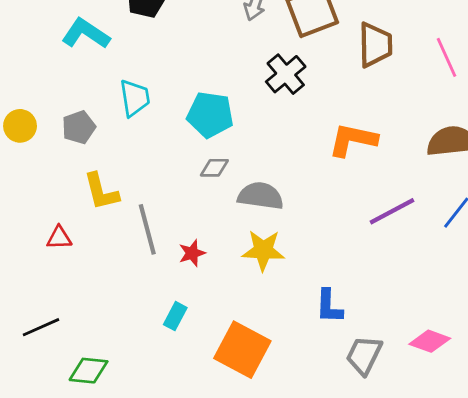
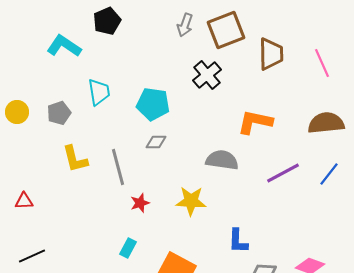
gray semicircle: (261, 196) -> (222, 160), moved
gray line: (147, 229) -> (118, 167), moved
red triangle: (59, 238) -> (24, 201), moved

